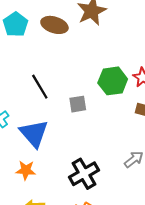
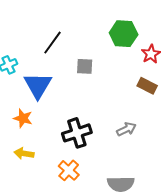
green hexagon: (113, 81) -> (124, 34), moved
black line: (40, 87) -> (53, 43), turned 55

